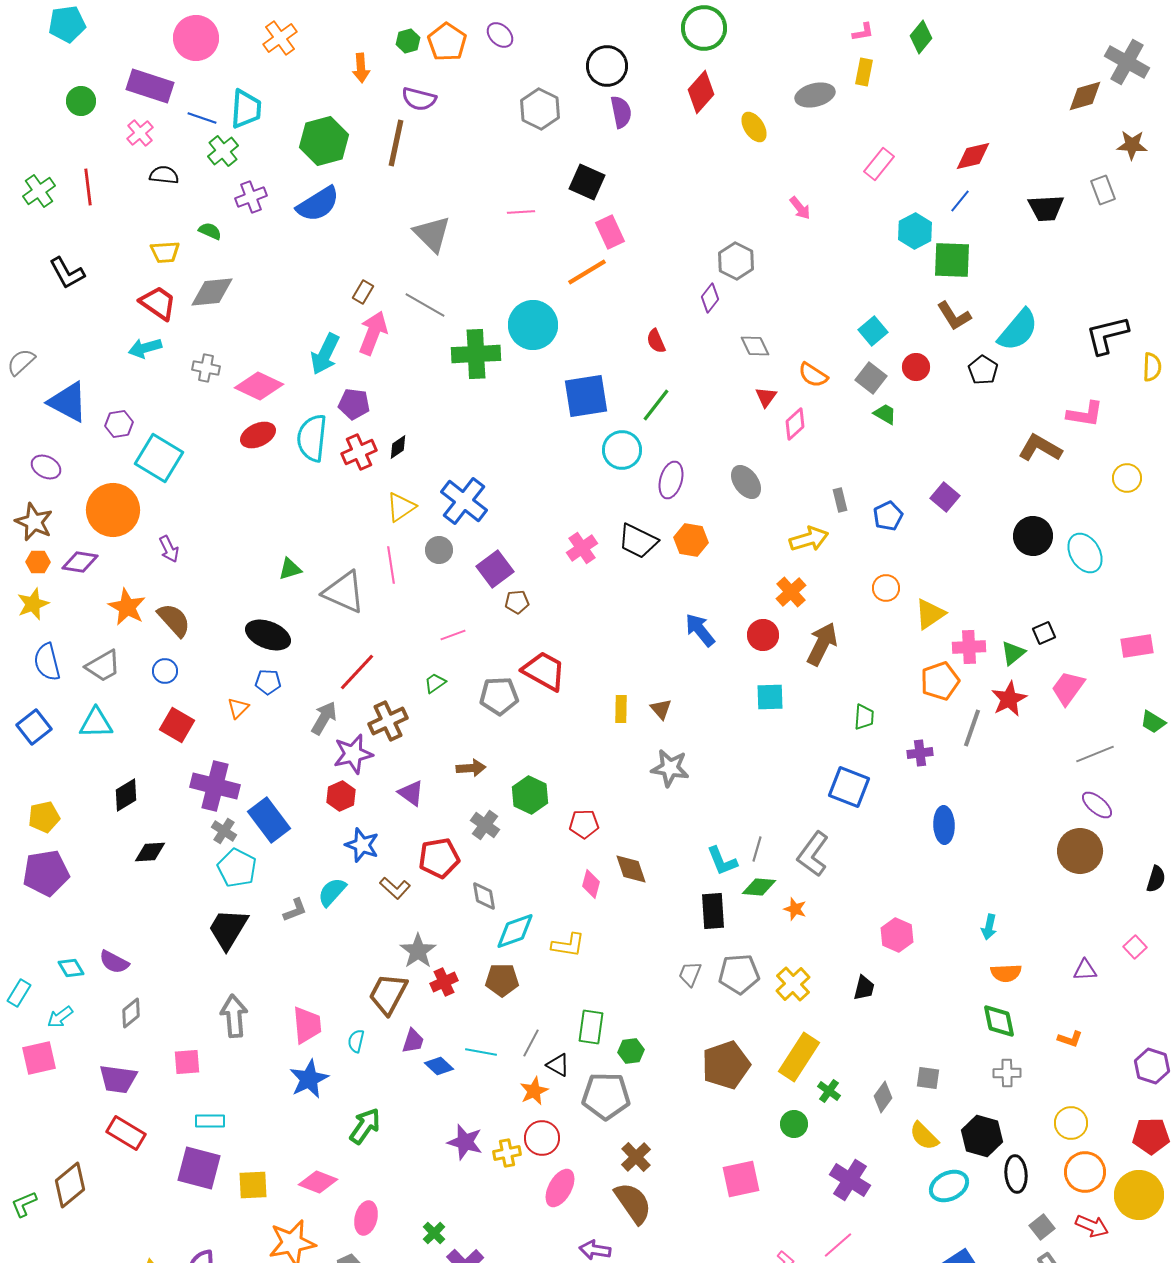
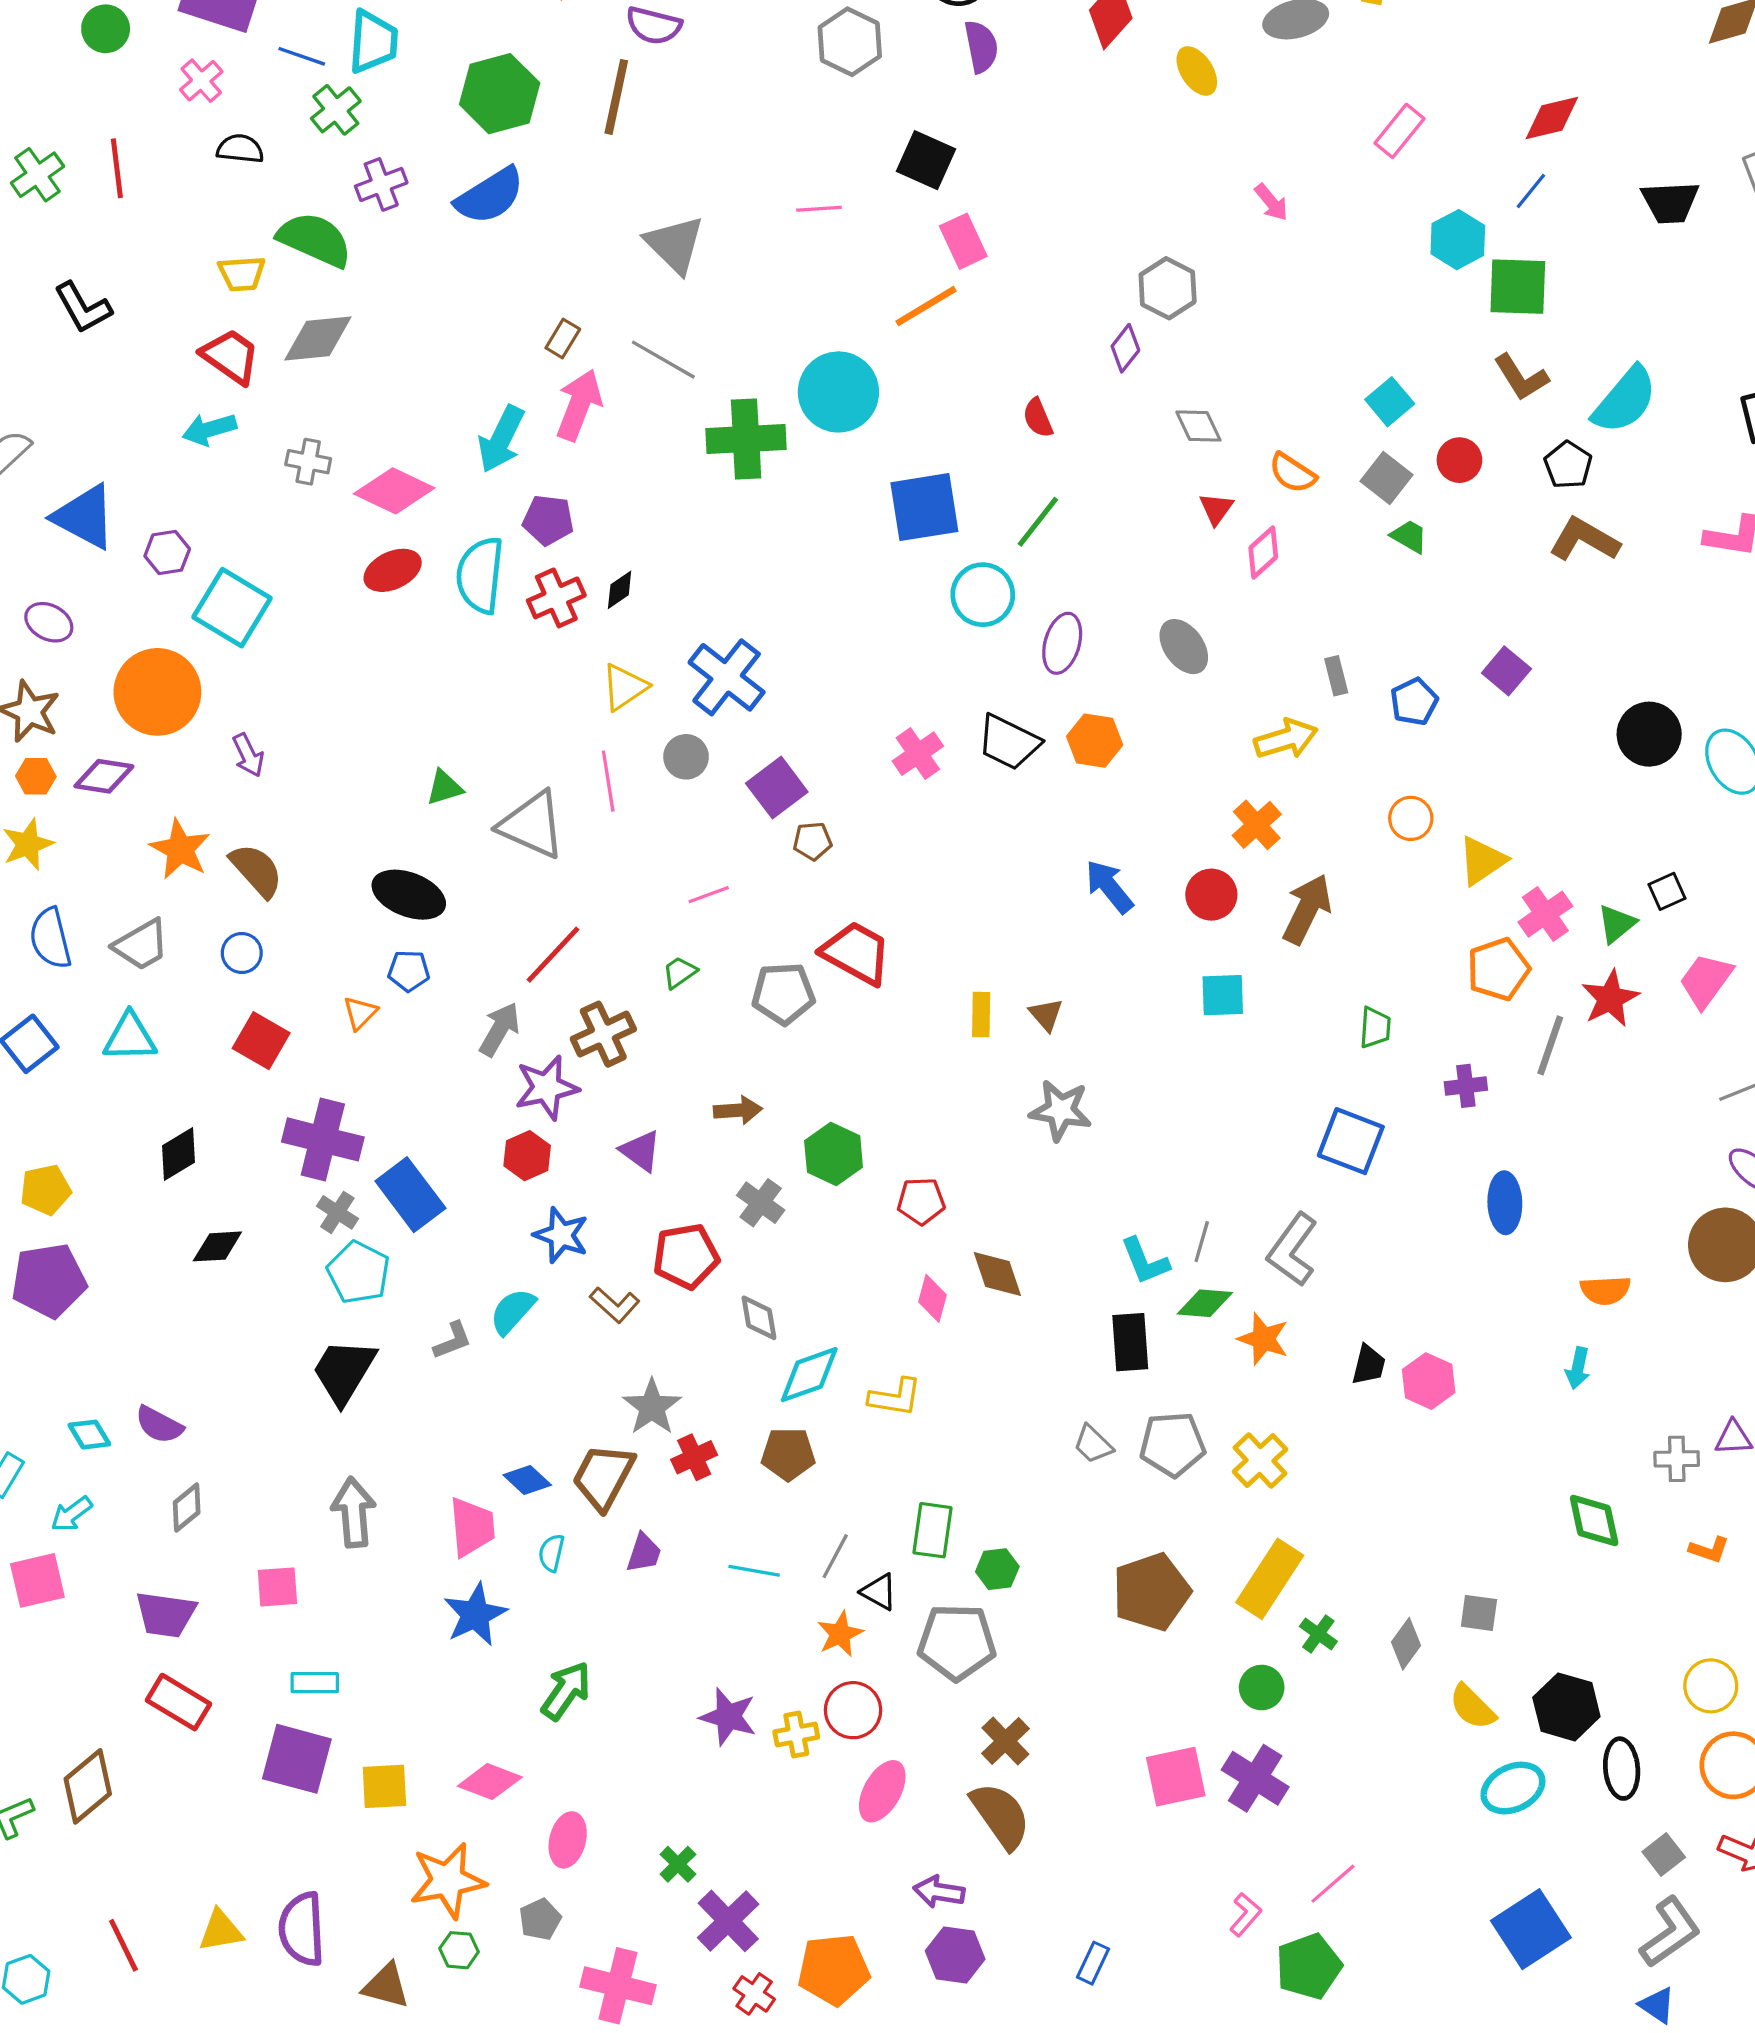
green semicircle: (210, 231) -> (315, 240), size x2.0
brown L-shape: (1040, 448) -> (1584, 540), moved
pink cross: (969, 647) -> (1545, 914), turned -32
orange star: (795, 909) -> (1263, 1339), size x1.4
orange semicircle: (1006, 973) -> (1605, 1290), moved
gray trapezoid: (690, 974) -> (1093, 1444), turned -68
black trapezoid: (864, 988) -> (1369, 1365), moved
blue diamond: (439, 1066) -> (527, 1480), moved
gray cross: (1007, 1073) -> (1677, 1459), moved
purple cross: (850, 1180) -> (1255, 1778), moved

